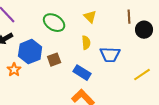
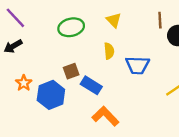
green ellipse: (54, 23) -> (71, 27), turned -45
blue hexagon: (30, 52) -> (51, 95), moved
blue rectangle: (82, 73) -> (91, 85), moved

